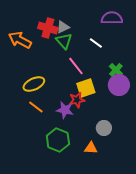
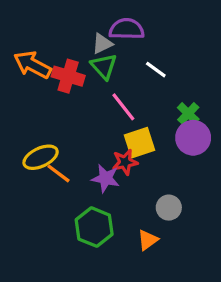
purple semicircle: (112, 18) -> (127, 29), moved
red cross: (48, 28) -> (68, 76), moved
yellow ellipse: (34, 84) -> (41, 157), moved
orange triangle: (91, 148) -> (148, 240), turned -40

